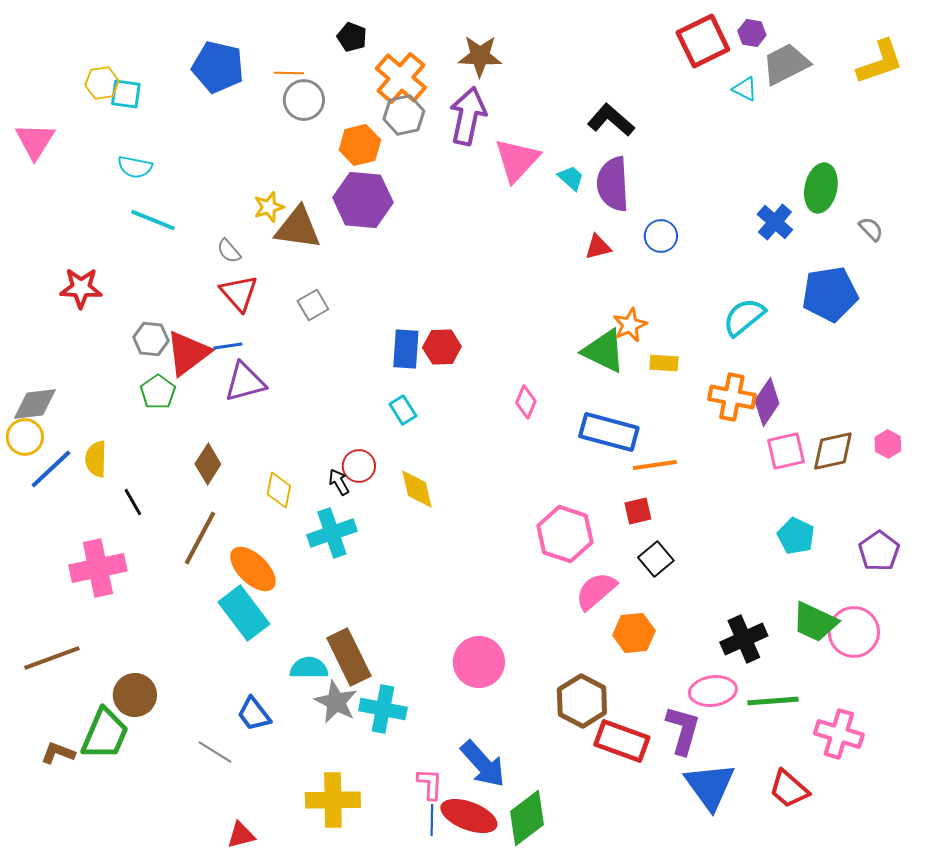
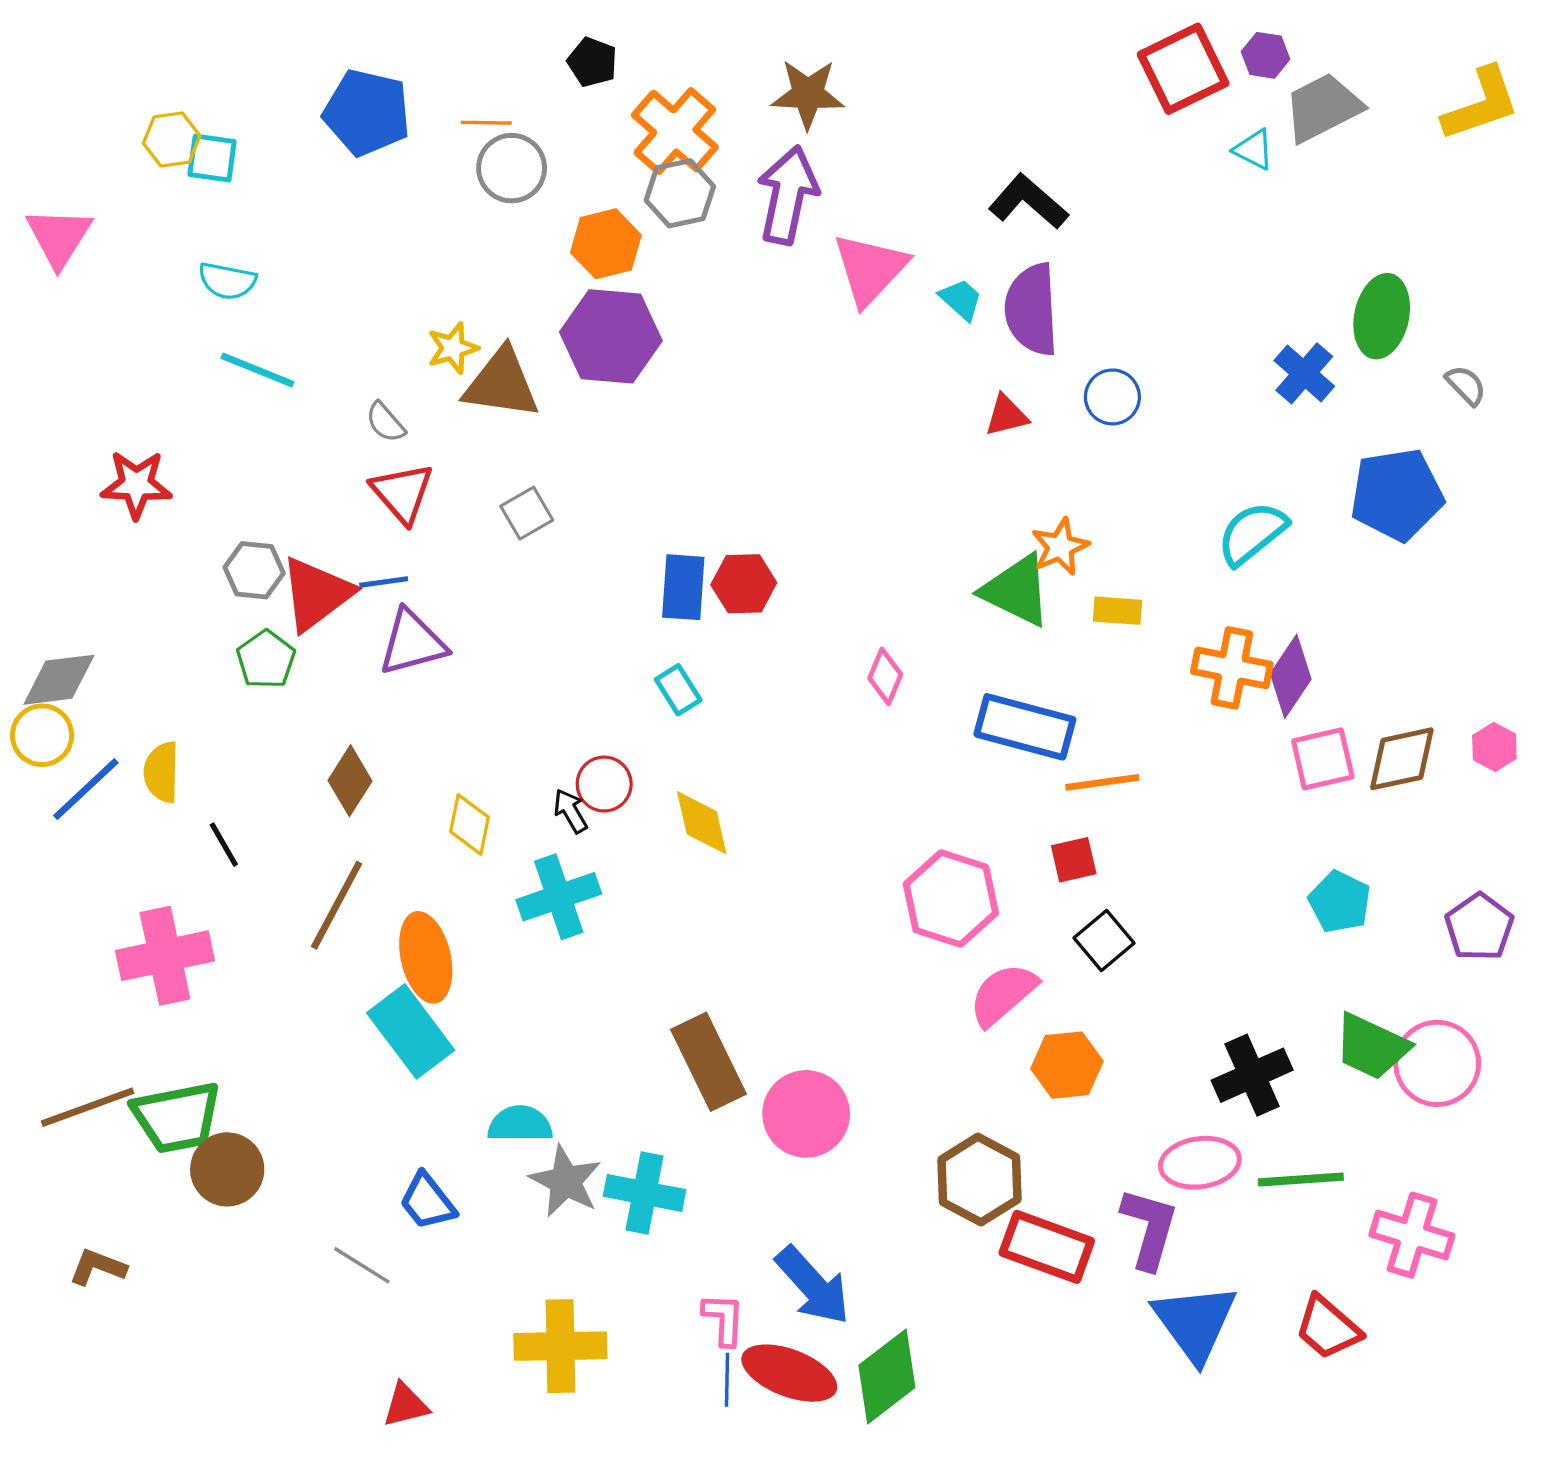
orange ellipse: (253, 569) -> (426, 957), turned 33
brown rectangle: (349, 657) -> (709, 1062), moved
green trapezoid: (105, 734) -> (177, 1117), moved, turned 56

